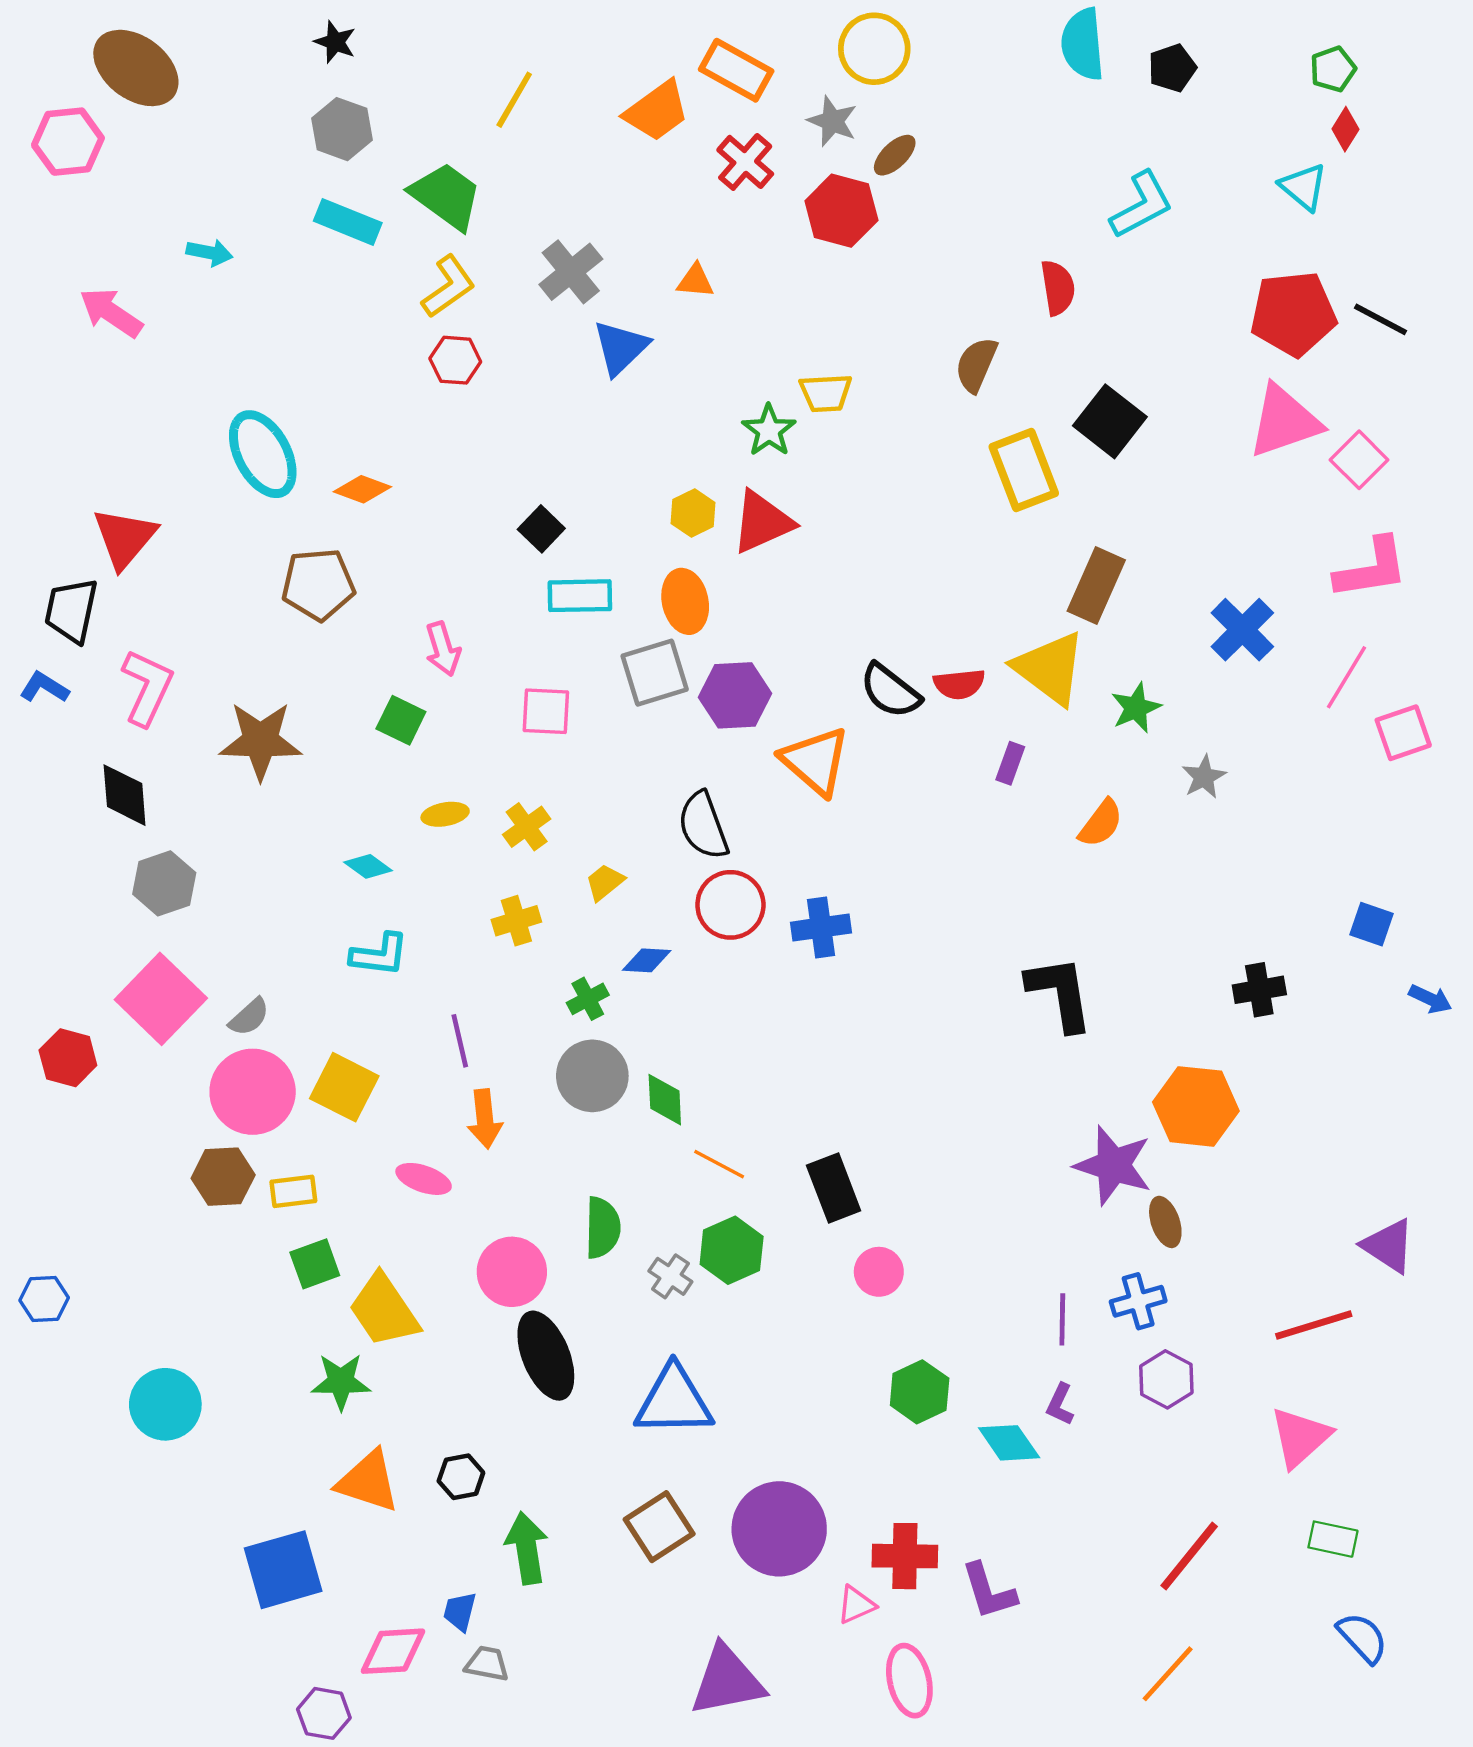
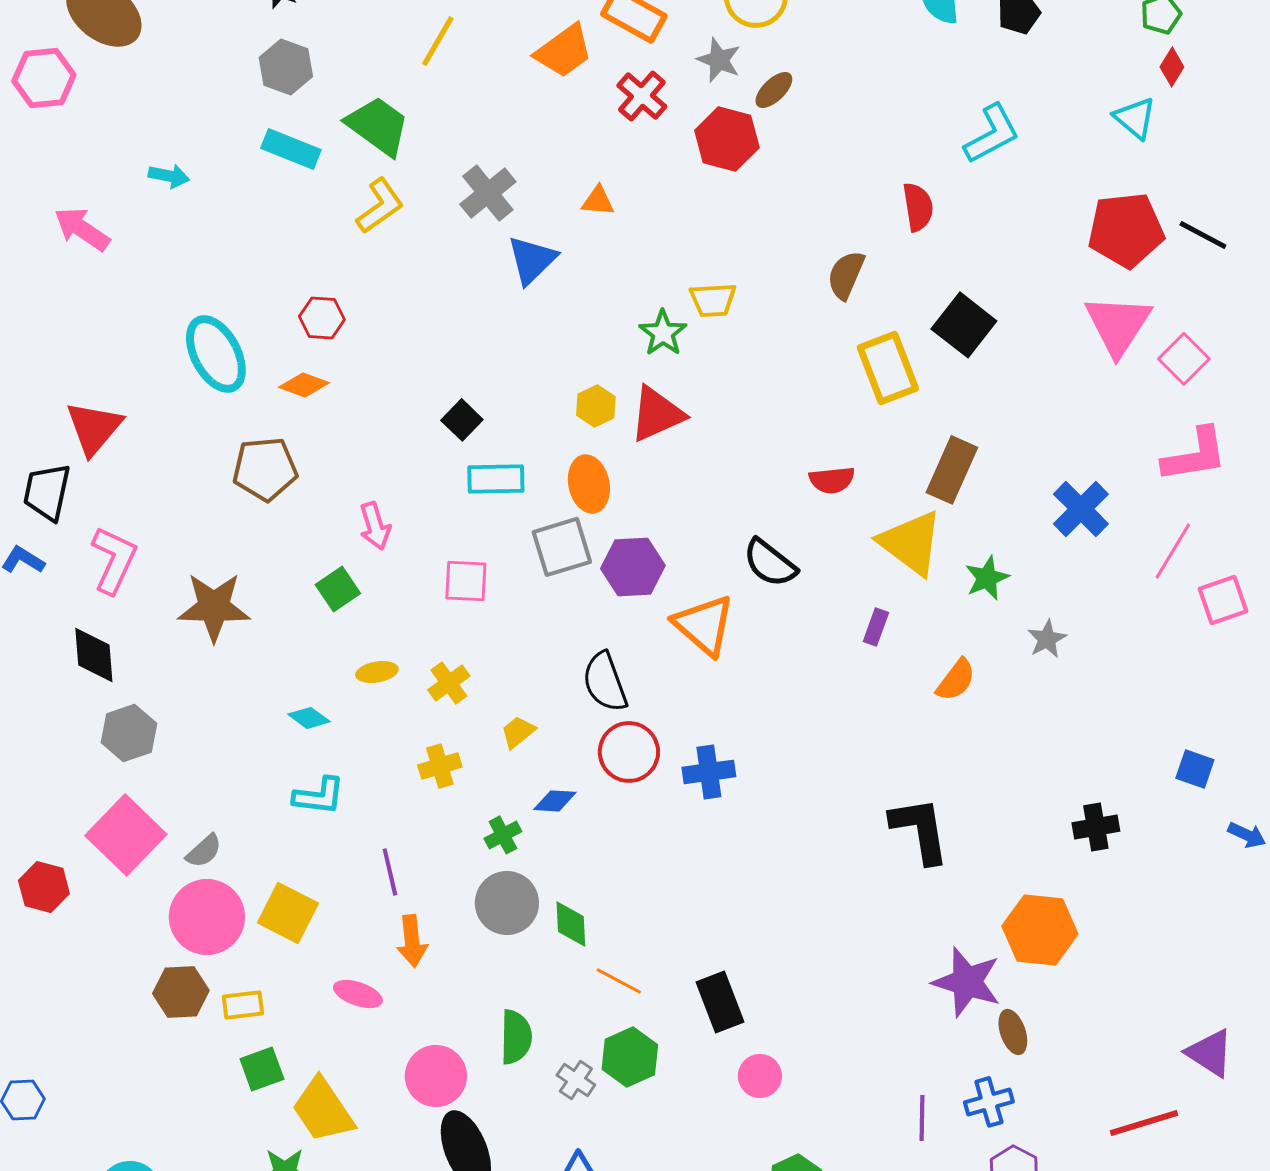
red hexagon: (455, 360) -> (322, 318), moved
pink triangle: (1284, 421) -> (1118, 325), turned -38
red semicircle: (959, 684) -> (832, 480), moved
green square: (401, 720) -> (338, 589), turned 30

